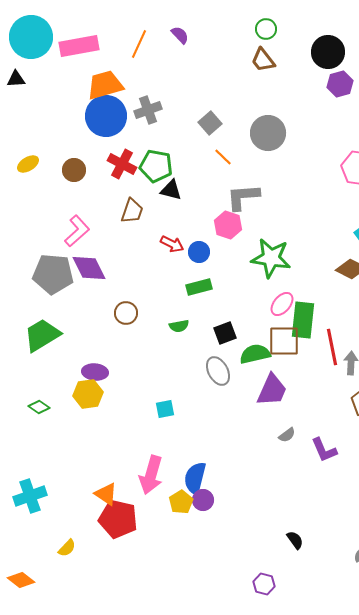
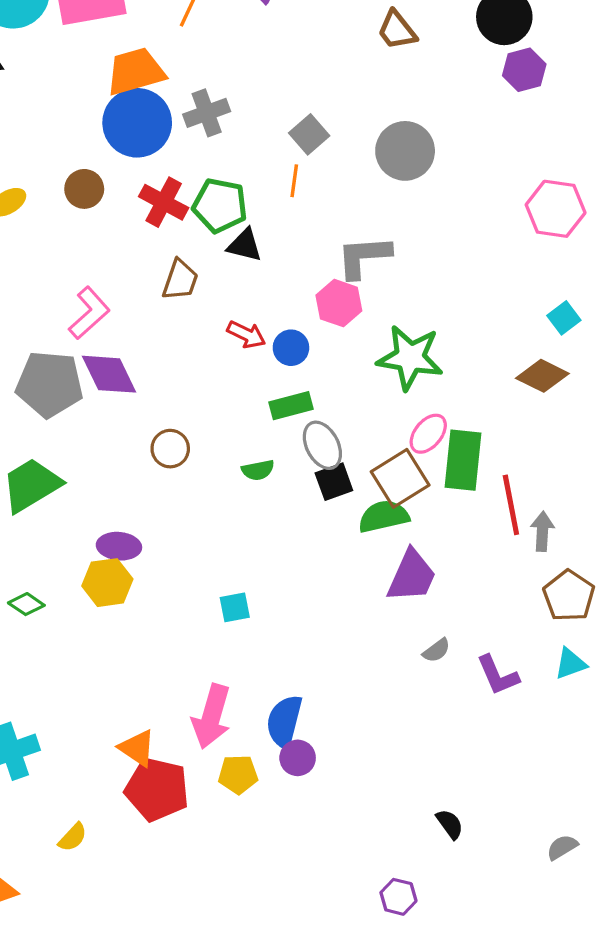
orange line: (223, 157) -> (294, 181), moved, turned 54
brown circle: (74, 170) -> (84, 189), moved
brown square: (284, 341) -> (400, 478), moved, turned -32
gray ellipse: (218, 371) -> (322, 445), moved
yellow pentagon: (181, 502) -> (238, 774), moved, turned 30

